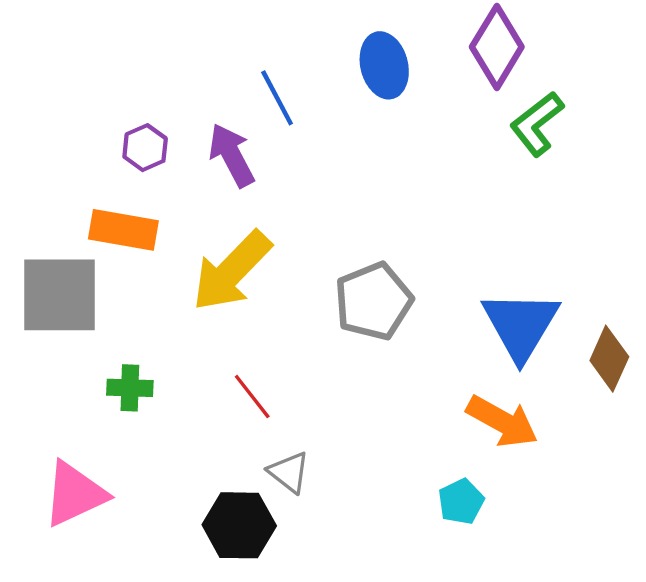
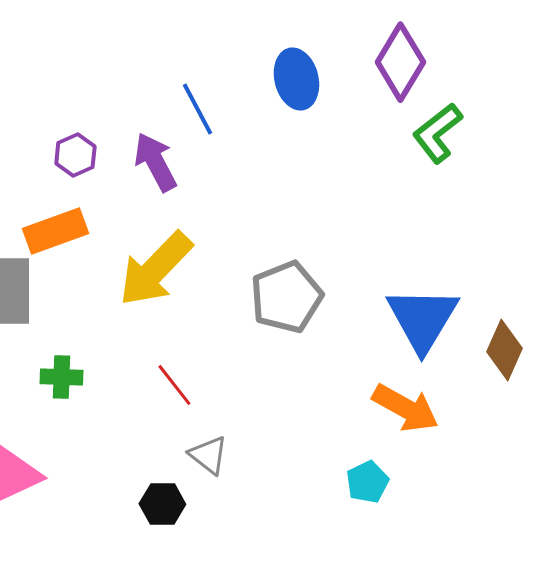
orange rectangle: (123, 230) -> (55, 231), turned -30
black hexagon: (239, 525) -> (162, 504), size x0.7

